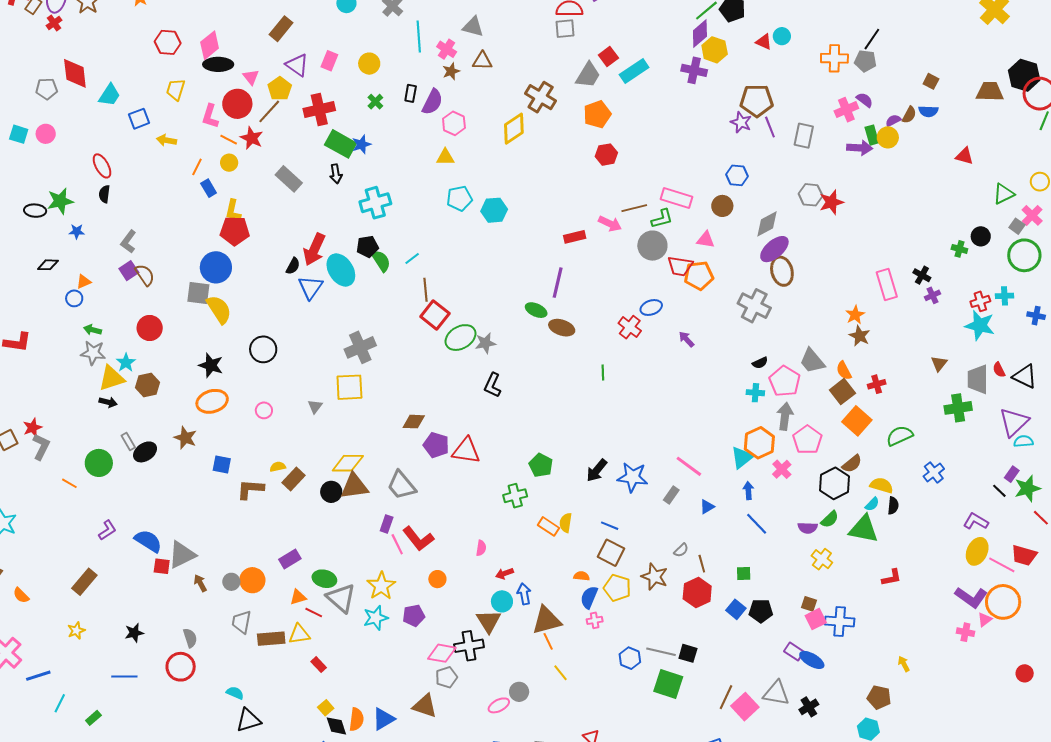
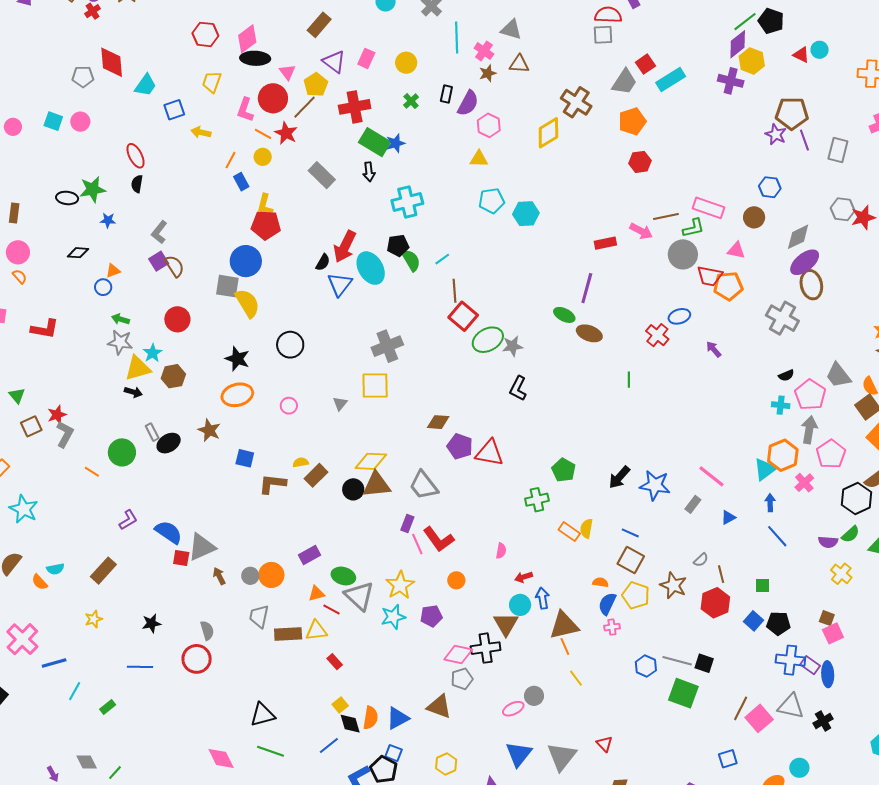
blue cross: (840, 622) -> (790, 660), moved
blue ellipse: (812, 660) -> (828, 674), turned 55
cyan semicircle: (235, 693) -> (55, 569), moved, turned 144

